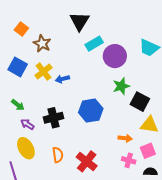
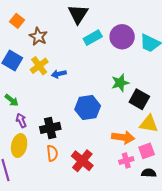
purple circle: (115, 56) -> (122, 37), moved
black cross: (54, 118) -> (50, 128), moved
purple arrow: (27, 124) -> (21, 120), turned 32
orange arrow: (125, 138) -> (123, 137), size x1.5
yellow ellipse: (26, 148) -> (19, 146), turned 40
pink cross: (129, 160) -> (126, 160), turned -32

